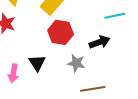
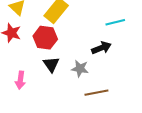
red hexagon: (61, 32) -> (45, 38), moved
black triangle: (37, 63) -> (51, 64), moved

